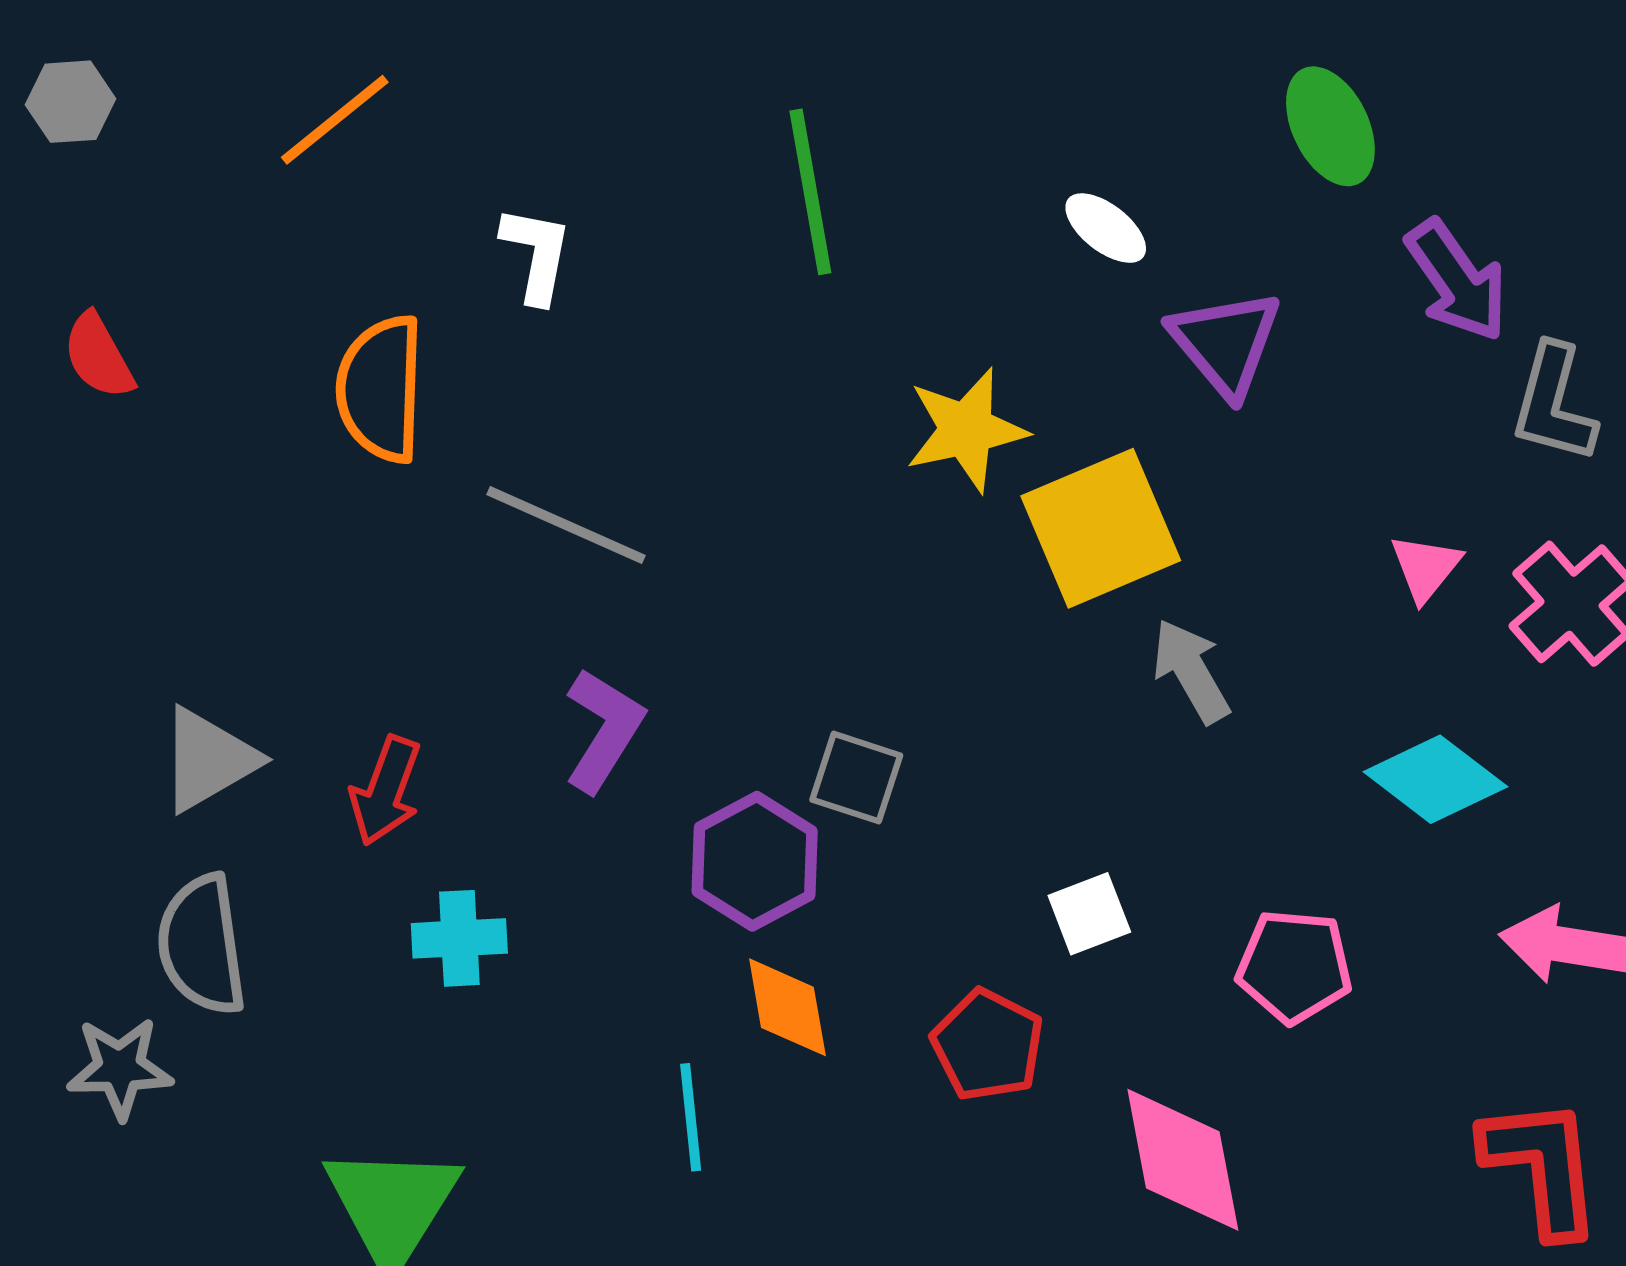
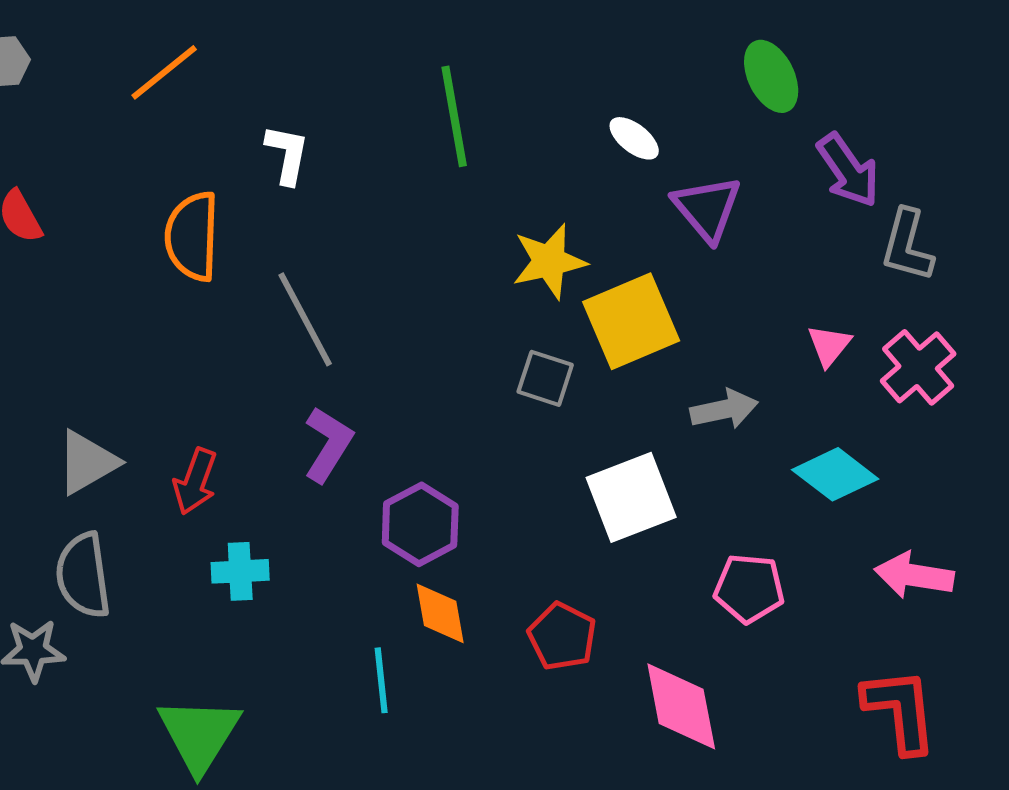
gray line: (566, 525) -> (305, 319), turned 38
gray arrow: (1191, 671) -> (724, 409), moved, turned 108
gray square: (856, 778) -> (545, 378), moved
white square: (1089, 914) -> (631, 497), moved, size x1.8

